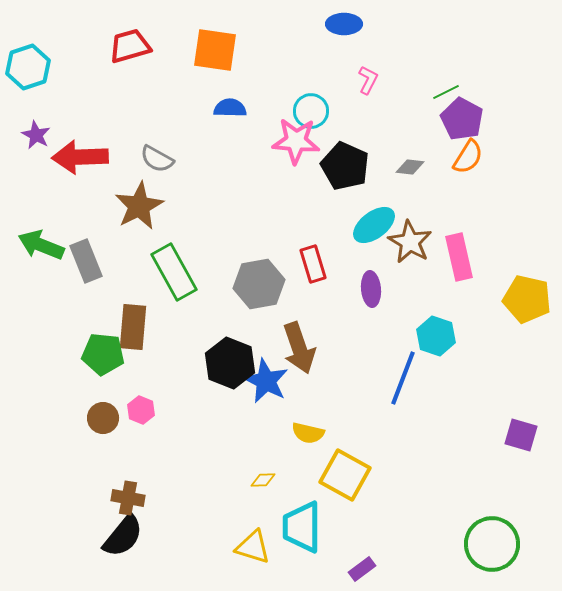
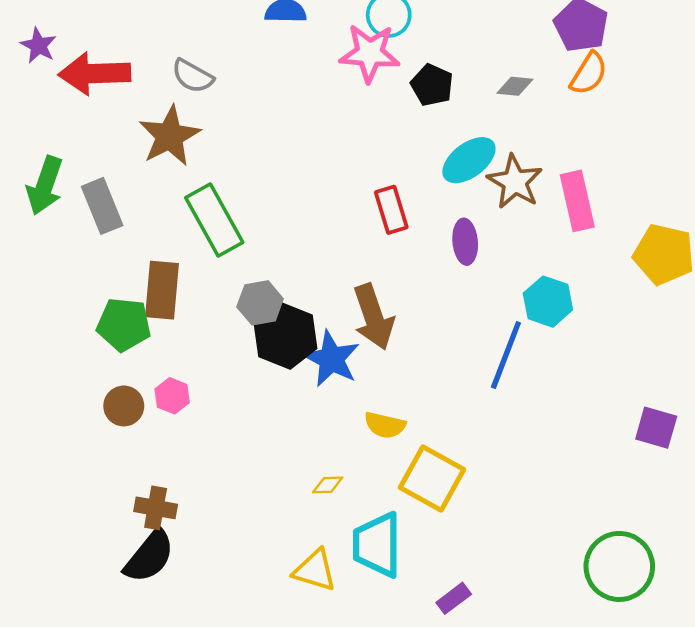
black pentagon: (345, 166) -> (432, 85), size x0.7
green arrow: (41, 245) -> (45, 186), turned -93
gray hexagon: (259, 284) -> (260, 303), moved, size x0.7

